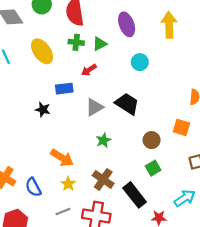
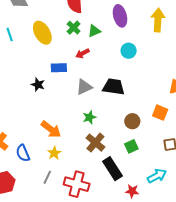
green cross: (76, 42) -> (74, 28), turned 32
black trapezoid: (127, 104) -> (114, 87), turned -30
brown cross: (103, 179) -> (95, 143), moved
gray line: (63, 212) -> (47, 177), turned -48

